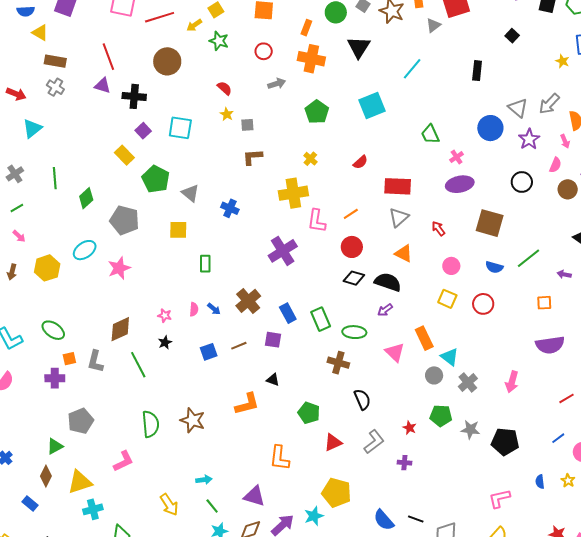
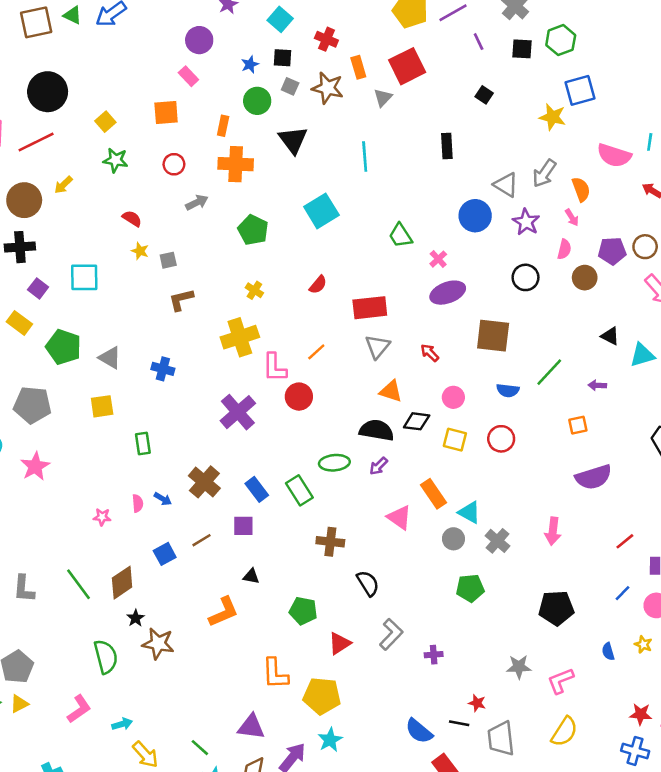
yellow arrow: (194, 25) -> (63, 185), moved
brown circle: (167, 61) -> (24, 200), moved
yellow star: (562, 61) -> (553, 117), size x1.5
cyan line: (412, 69) -> (365, 157), turned -35
red circle: (352, 247) -> (299, 397), moved
black diamond: (354, 278) -> (417, 421), moved
brown diamond: (120, 329) -> (122, 583), moved
green ellipse: (354, 332) -> (334, 463), moved
black star: (165, 342) -> (136, 618), moved
red star: (409, 428) -> (477, 703), moved
gray star: (470, 430) -> (519, 667), moved
cyan arrow: (204, 480) -> (122, 724), moved
yellow triangle: (80, 482) -> (19, 704), moved, size x0.6
yellow pentagon: (337, 493) -> (322, 696), moved

